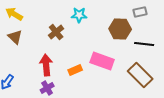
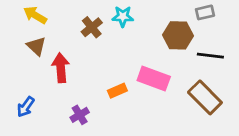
brown cross: (56, 32) -> (92, 27), moved
red arrow: (46, 65) -> (61, 68), moved

